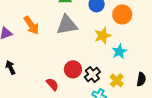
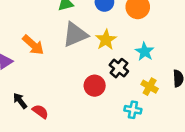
yellow star: (103, 36) -> (106, 40), moved
black cross: (92, 75) -> (119, 68), moved
red semicircle: (52, 84) -> (40, 111), moved

